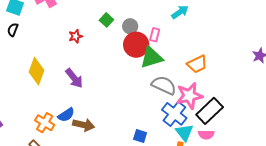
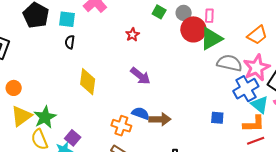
yellow diamond: (37, 71) -> (88, 82), moved
blue cross: (174, 114) -> (246, 89), turned 35
blue semicircle: (66, 115) -> (141, 113), turned -114

